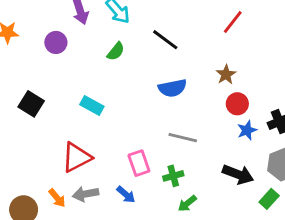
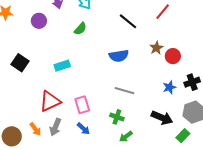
black line: (165, 40) -> (128, 21), moved
red circle: (237, 104) -> (173, 56), moved
cyan rectangle: (92, 105) -> (62, 66), turned -49
pink rectangle: (139, 163) -> (82, 105), moved
green cross: (173, 176) -> (117, 117), turned 32
gray arrow: (86, 194) -> (55, 127), turned -60

